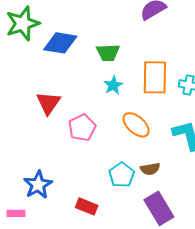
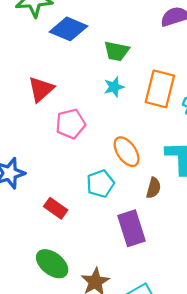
orange ellipse: (136, 125) -> (127, 152), moved
brown semicircle: (150, 169) -> (154, 188), moved, turned -78

